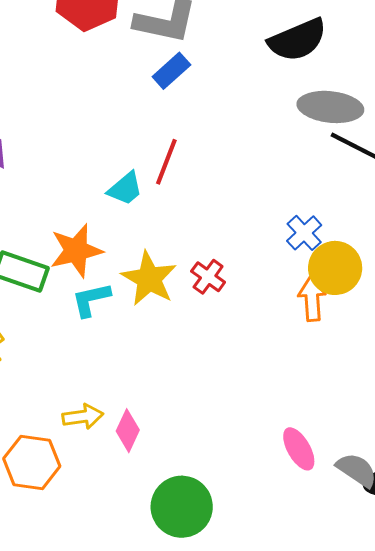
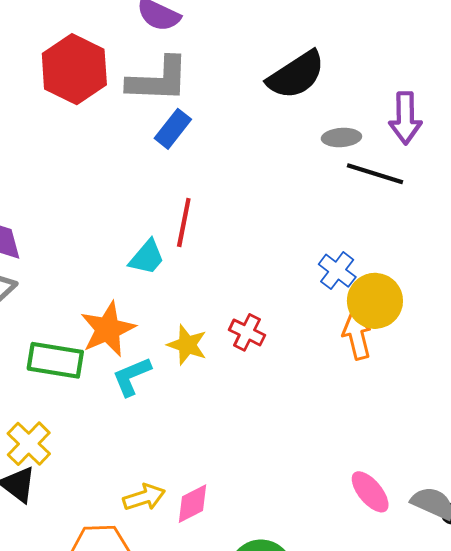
gray ellipse: (330, 107) -> (341, 137), size x0.6
yellow star: (149, 279) -> (187, 345), size x0.7
pink diamond: (128, 431) -> (192, 504), turned 48

